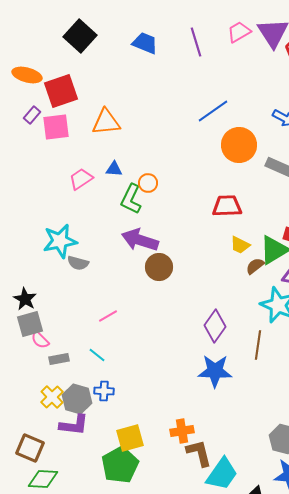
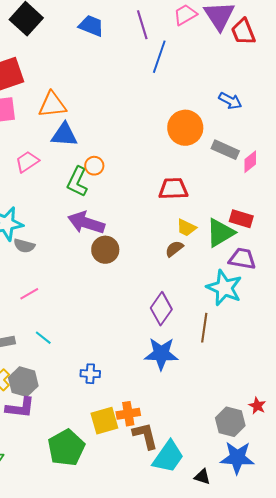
blue line: (213, 111) -> (159, 57), moved, turned -36
blue triangle: (114, 169) -> (64, 135), moved, size x1.6
brown semicircle: (255, 266) -> (174, 249), moved
pink line: (108, 316) -> (29, 294), moved
blue cross: (104, 391) -> (90, 374), moved
yellow square: (130, 438) -> (104, 421), moved

